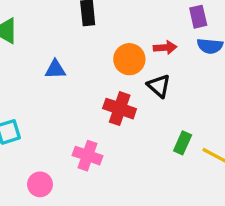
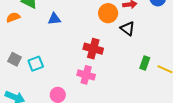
blue triangle: (55, 69) -> (54, 19), moved
red cross: (120, 109) -> (93, 49), moved

